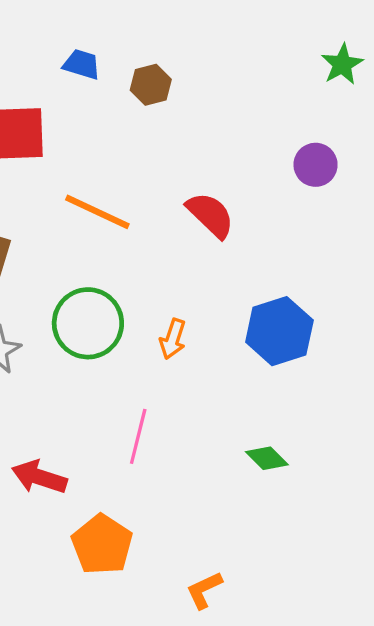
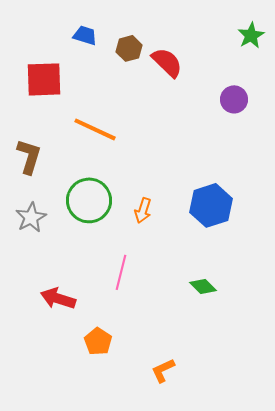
red semicircle: (210, 215) -> (167, 62), moved
orange pentagon: (102, 545) -> (98, 341), size x0.7

